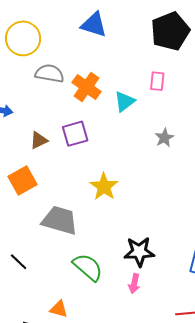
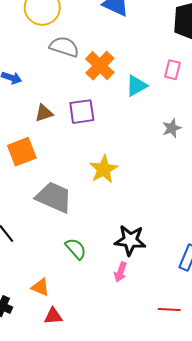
green semicircle: (88, 267) -> (76, 249), size x0.7

